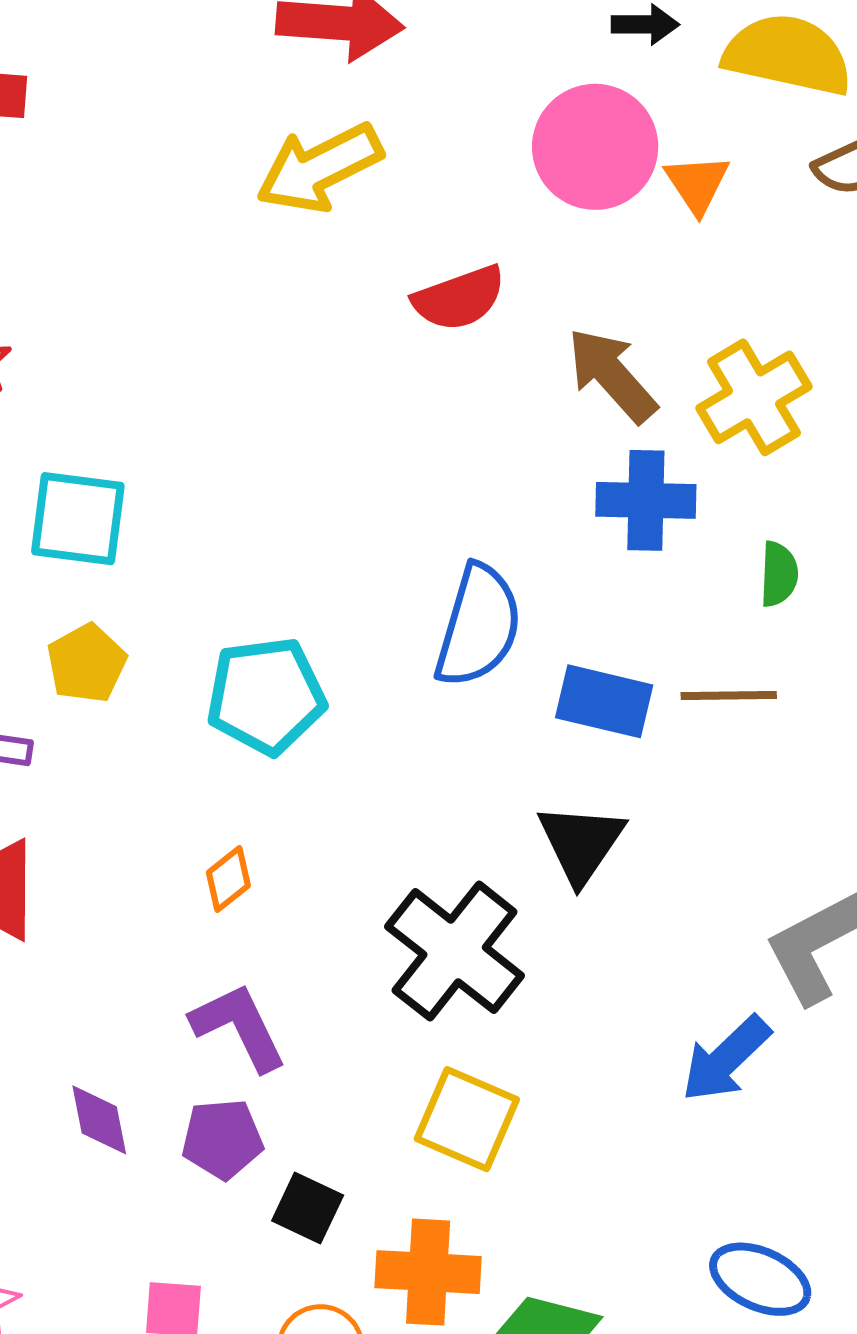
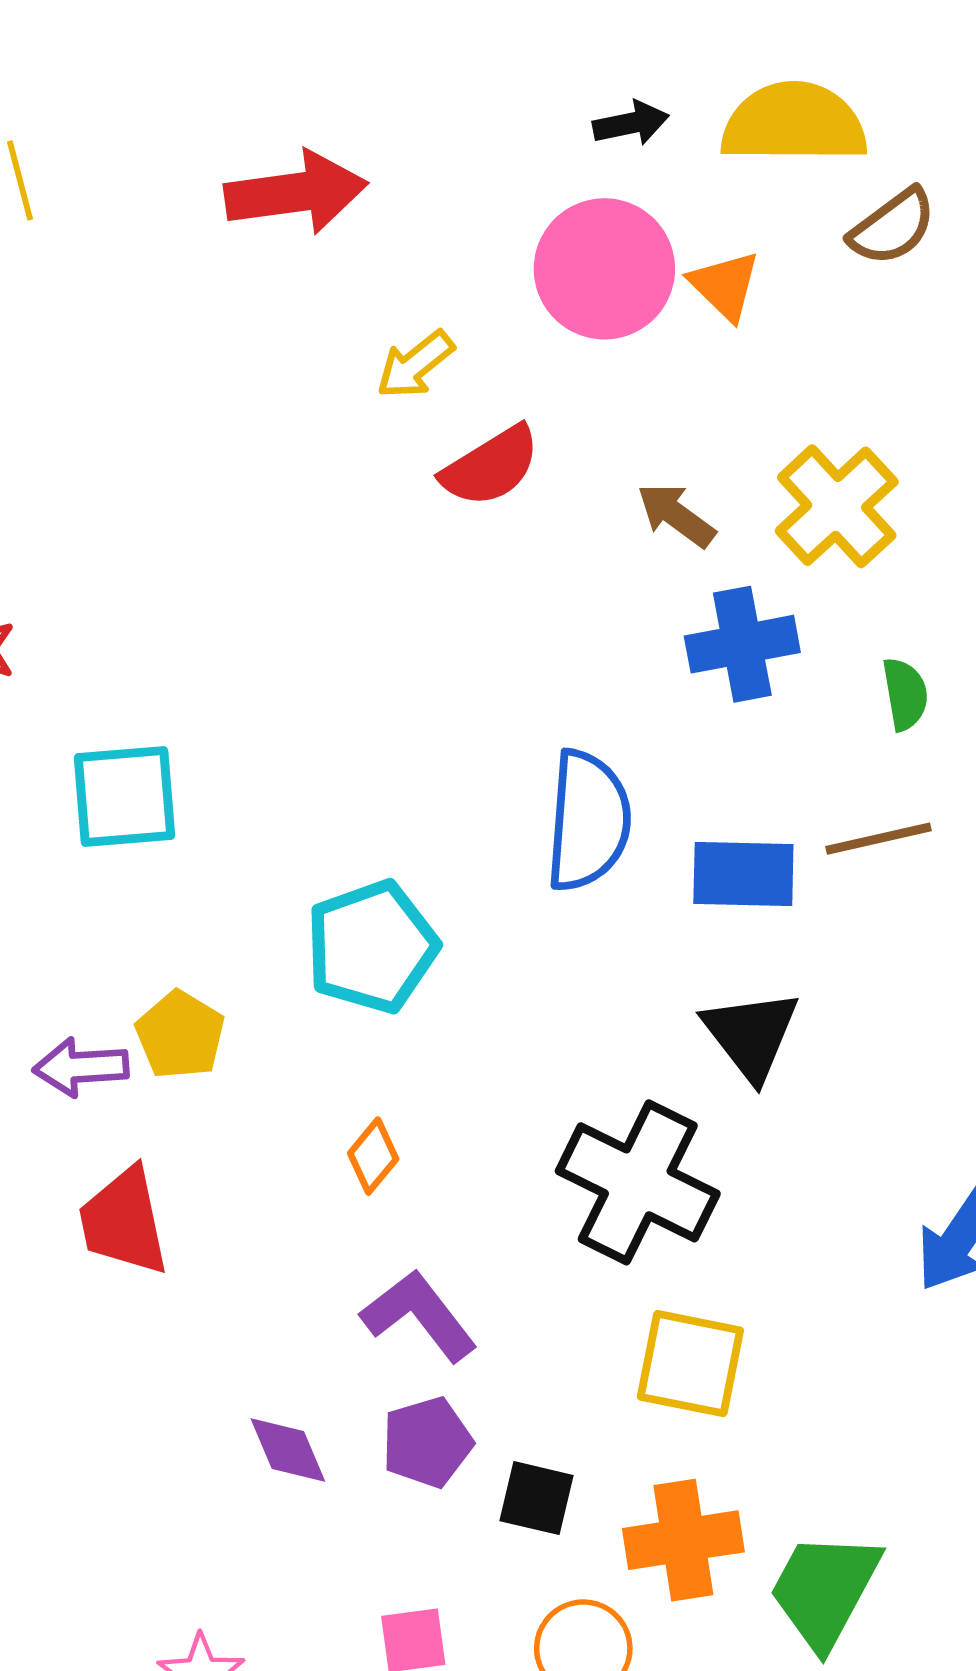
yellow arrow: (319, 168) -> (415, 365), moved, size x0.6
brown arrow: (612, 375) -> (676, 515), size x0.7
yellow pentagon: (87, 663) -> (180, 1035), moved

